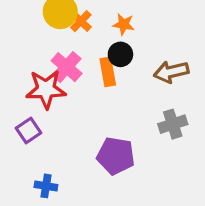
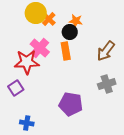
black circle: (120, 54) -> (70, 32), moved
brown arrow: (171, 72) -> (106, 51), turned -40

